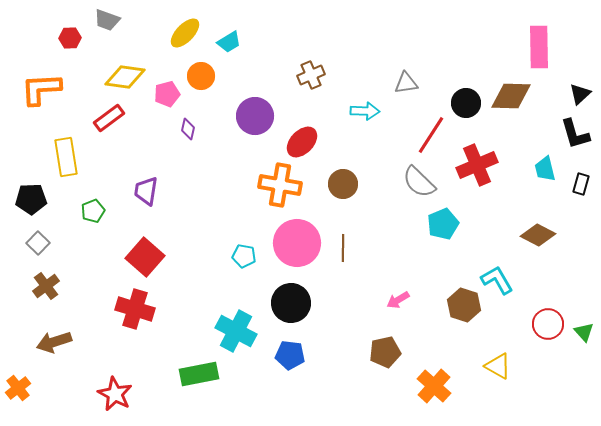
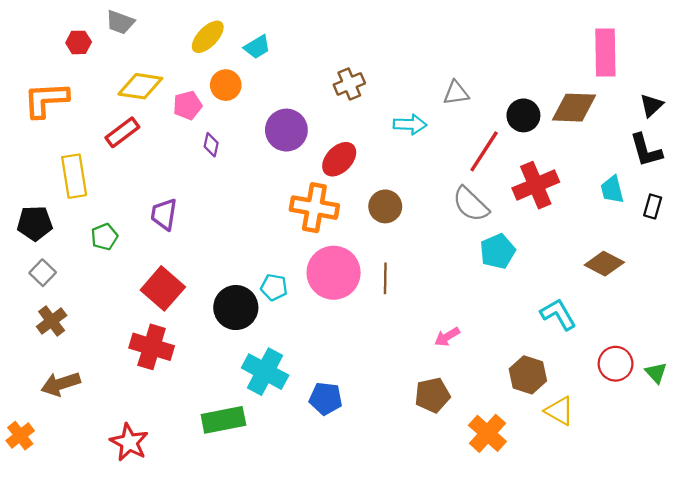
black circle: (291, 303) -> (236, 308), moved
brown hexagon: (464, 305) -> (528, 375), moved

